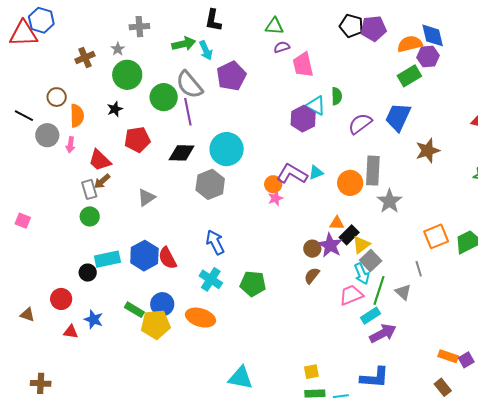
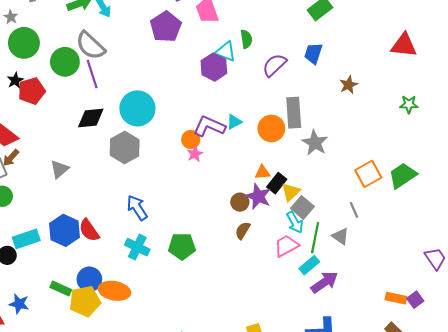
purple pentagon: (231, 76) -> (166, 27), moved
blue trapezoid: (398, 117) -> (313, 53), size x0.7
red pentagon: (137, 140) -> (32, 91), moved
brown star: (428, 151) -> (349, 85), size x0.7
orange ellipse: (200, 318) -> (114, 291), moved

